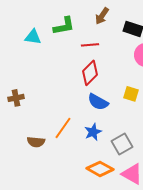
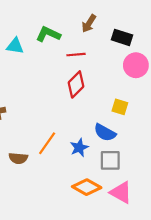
green L-shape: (64, 26) -> (48, 34), turned -145
blue semicircle: (98, 102) -> (105, 133), moved
gray square: (122, 144) -> (110, 160), turned 30

